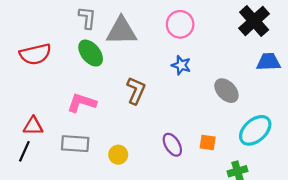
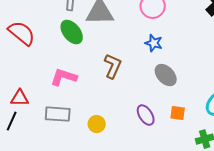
red semicircle: (35, 54) -> (22, 33), turned -128
gray ellipse: (226, 91) -> (166, 75), moved

